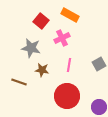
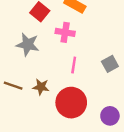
pink cross: (62, 38) -> (65, 32), turned 35
brown star: (42, 70) -> (41, 87), moved

